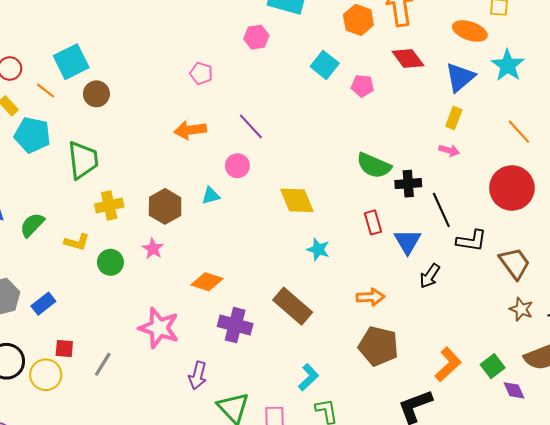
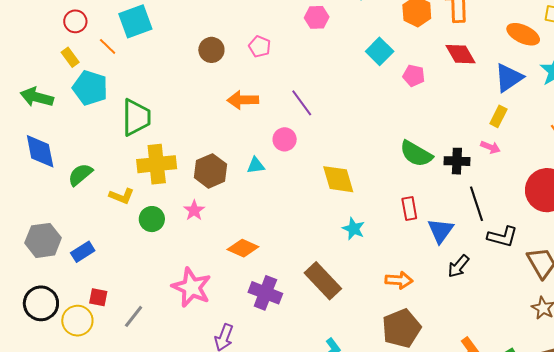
brown circle: (96, 94) -> (211, 50), moved
black cross: (408, 184) -> (457, 161), moved
yellow cross: (109, 206) -> (157, 164), size x1.4
brown pentagon: (378, 346) -> (401, 328), turned 30

